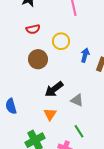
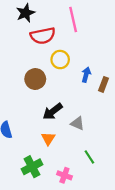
red semicircle: (33, 29) -> (43, 36), moved, size x1.6
green line: (79, 131) -> (89, 157), moved

